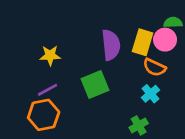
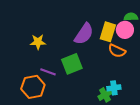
purple semicircle: (111, 45) -> (84, 34), turned 40
purple line: (48, 90) -> (48, 72), moved, turned 49
cyan cross: (150, 94) -> (114, 88), moved, turned 32

